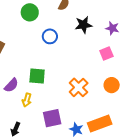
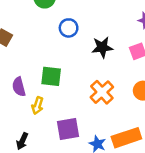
black star: (83, 25) -> (102, 47), moved
purple semicircle: (11, 85) -> (19, 87), turned 119

